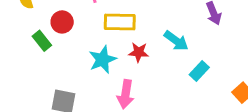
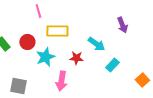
red circle: (62, 22) -> (27, 42), moved
red star: (139, 52) -> (76, 58), moved

